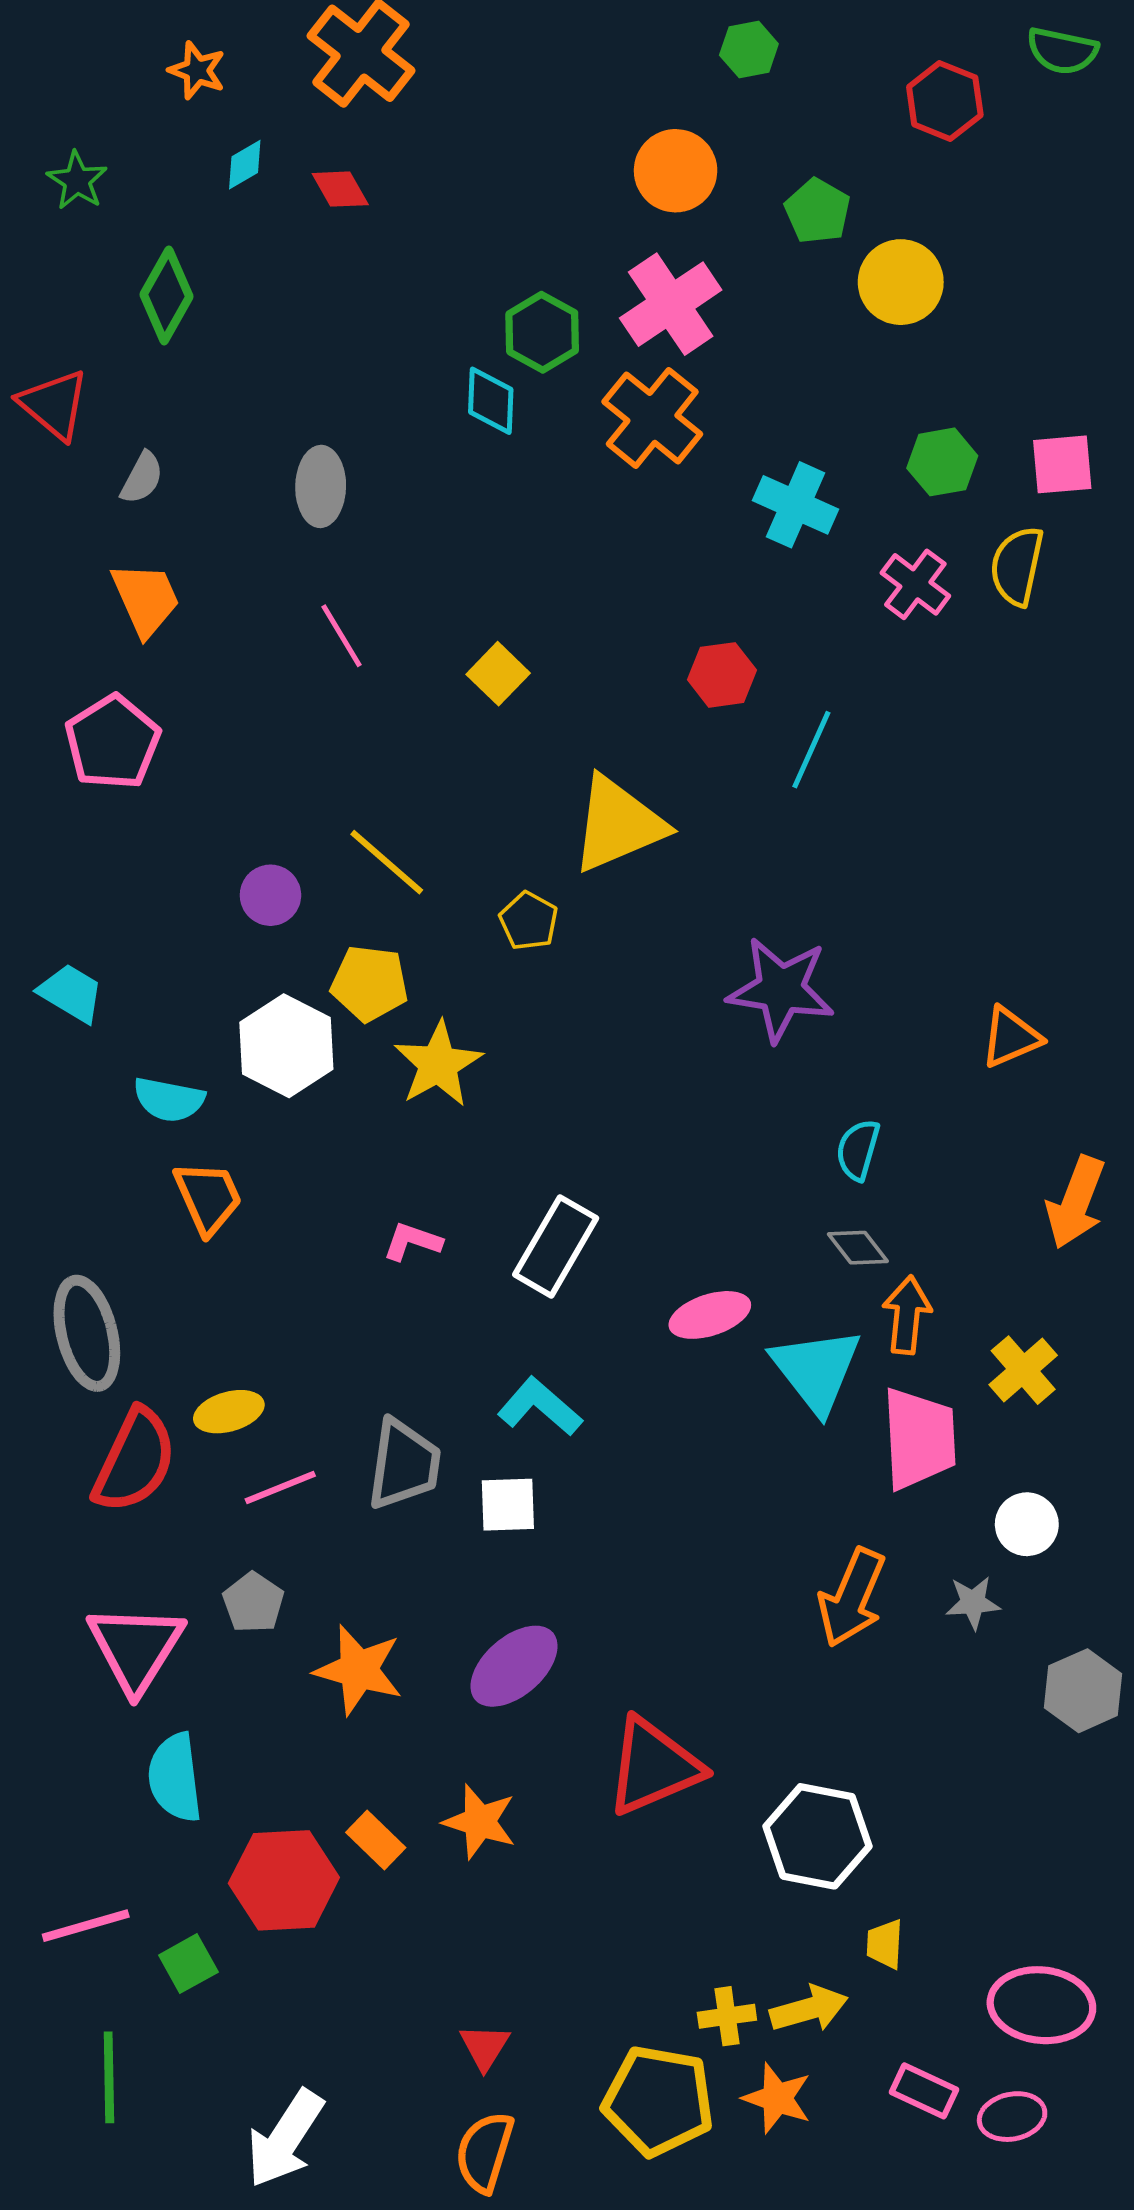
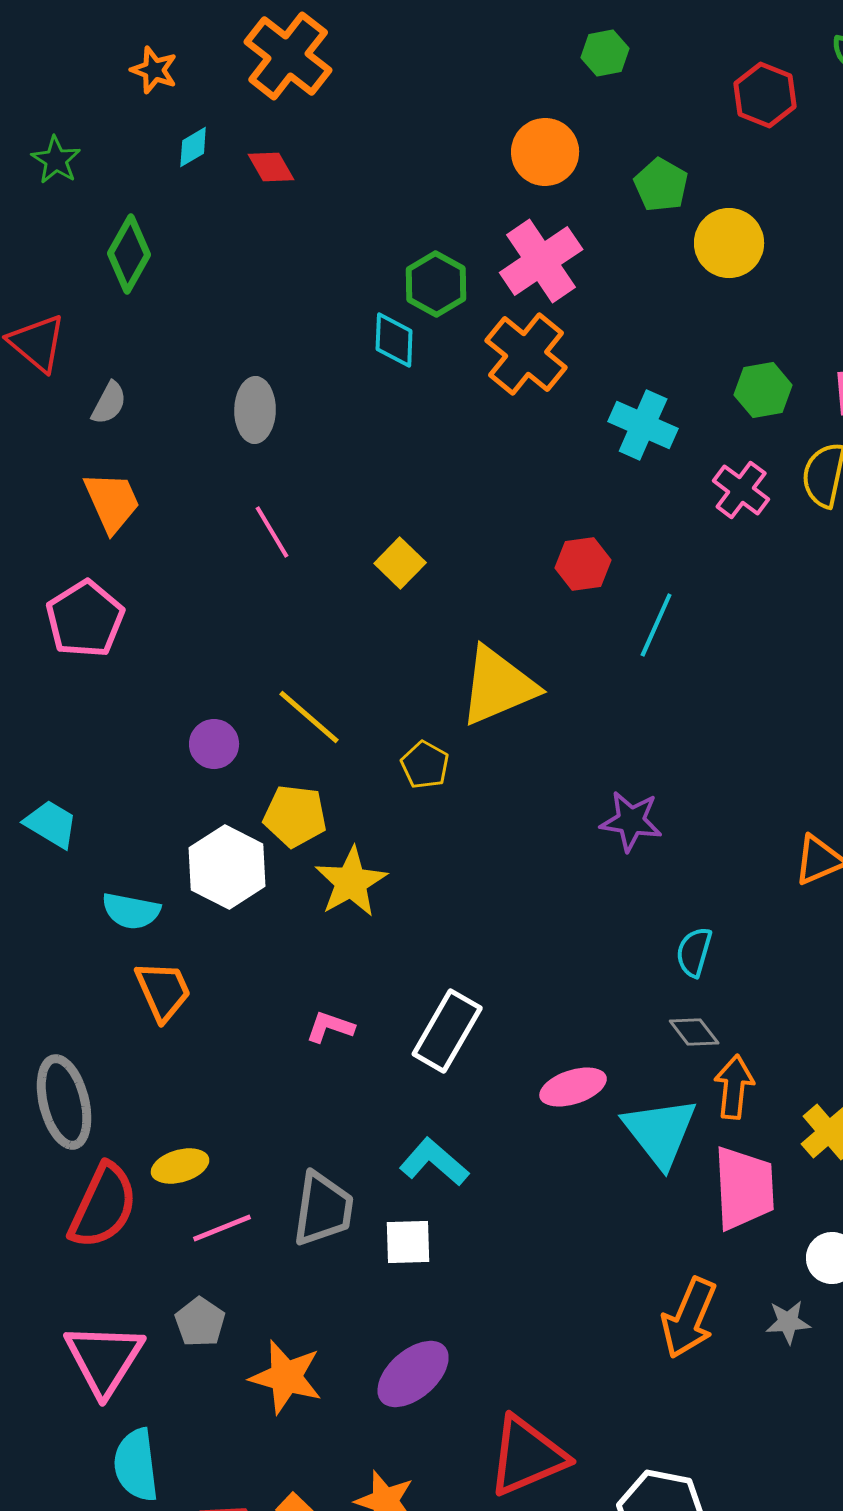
purple star: (781, 989) -> (631, 821), size x0.7

